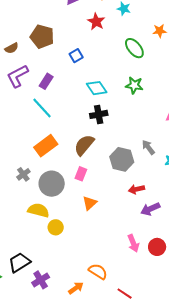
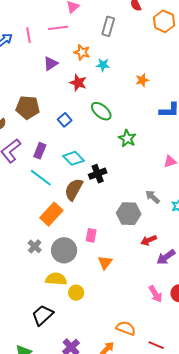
green ellipse: (134, 48) -> (101, 111), moved
green star: (134, 85) -> (127, 138), turned 30
cyan diamond: (97, 88) -> (73, 158), moved
brown semicircle: (84, 145) -> (74, 189), moved
black trapezoid: (19, 262) -> (43, 315), moved

